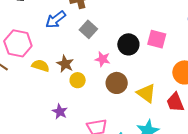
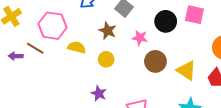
brown star: (65, 64) -> (108, 31), moved
yellow circle: (78, 80) -> (106, 59), moved

